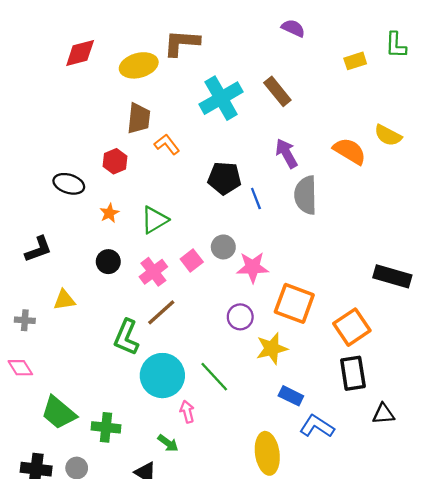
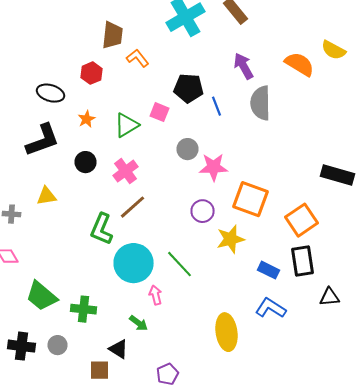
black L-shape: (38, 249) -> (42, 140), moved, size x1.4
pink square: (192, 260) -> (160, 112), moved, turned -30
blue rectangle: (291, 396) -> (268, 270), moved

